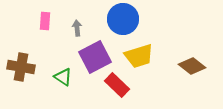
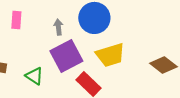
gray arrow: (77, 28) -> (58, 27), moved

